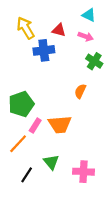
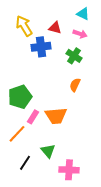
green cross: (94, 61) -> (74, 56), moved
pink cross: (84, 172) -> (69, 170), moved

